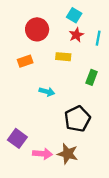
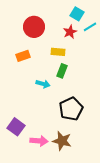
cyan square: (74, 15) -> (77, 14), moved
cyan line: (98, 38) -> (90, 27), moved, turned 48
green rectangle: (92, 77) -> (62, 71), moved

